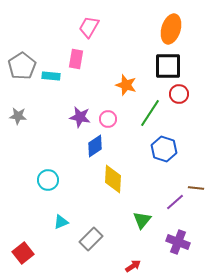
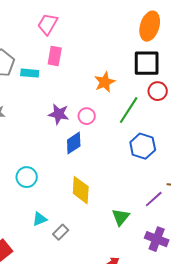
pink trapezoid: (89, 27) -> (48, 24), moved
orange star: (126, 85) -> (105, 82), turned 30
yellow diamond: (113, 179) -> (81, 190), moved
gray rectangle: (91, 239) -> (61, 232), moved, size x0.7

